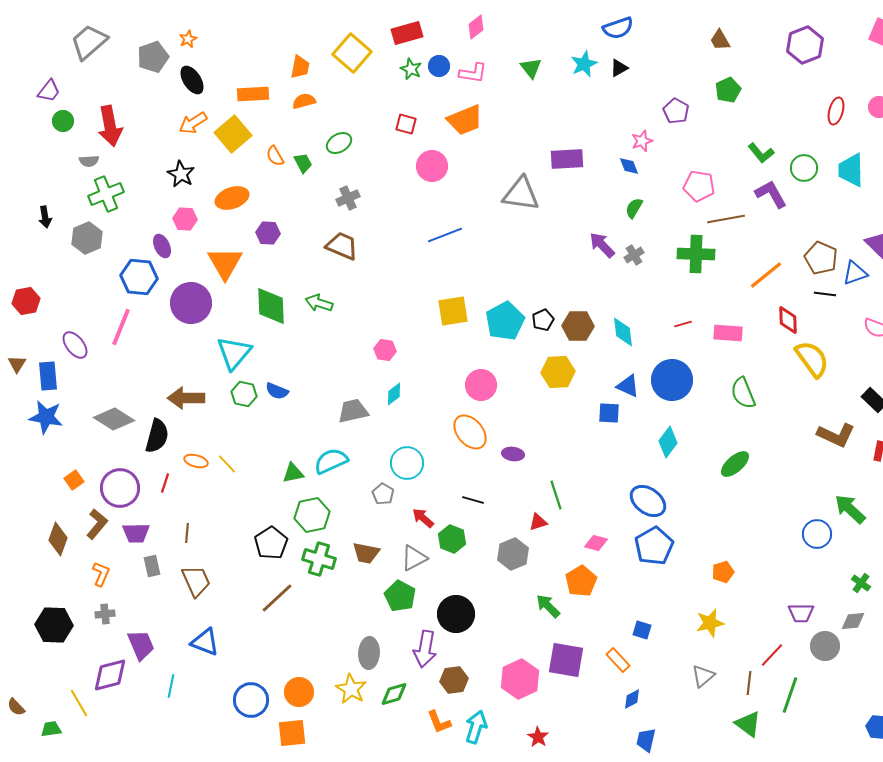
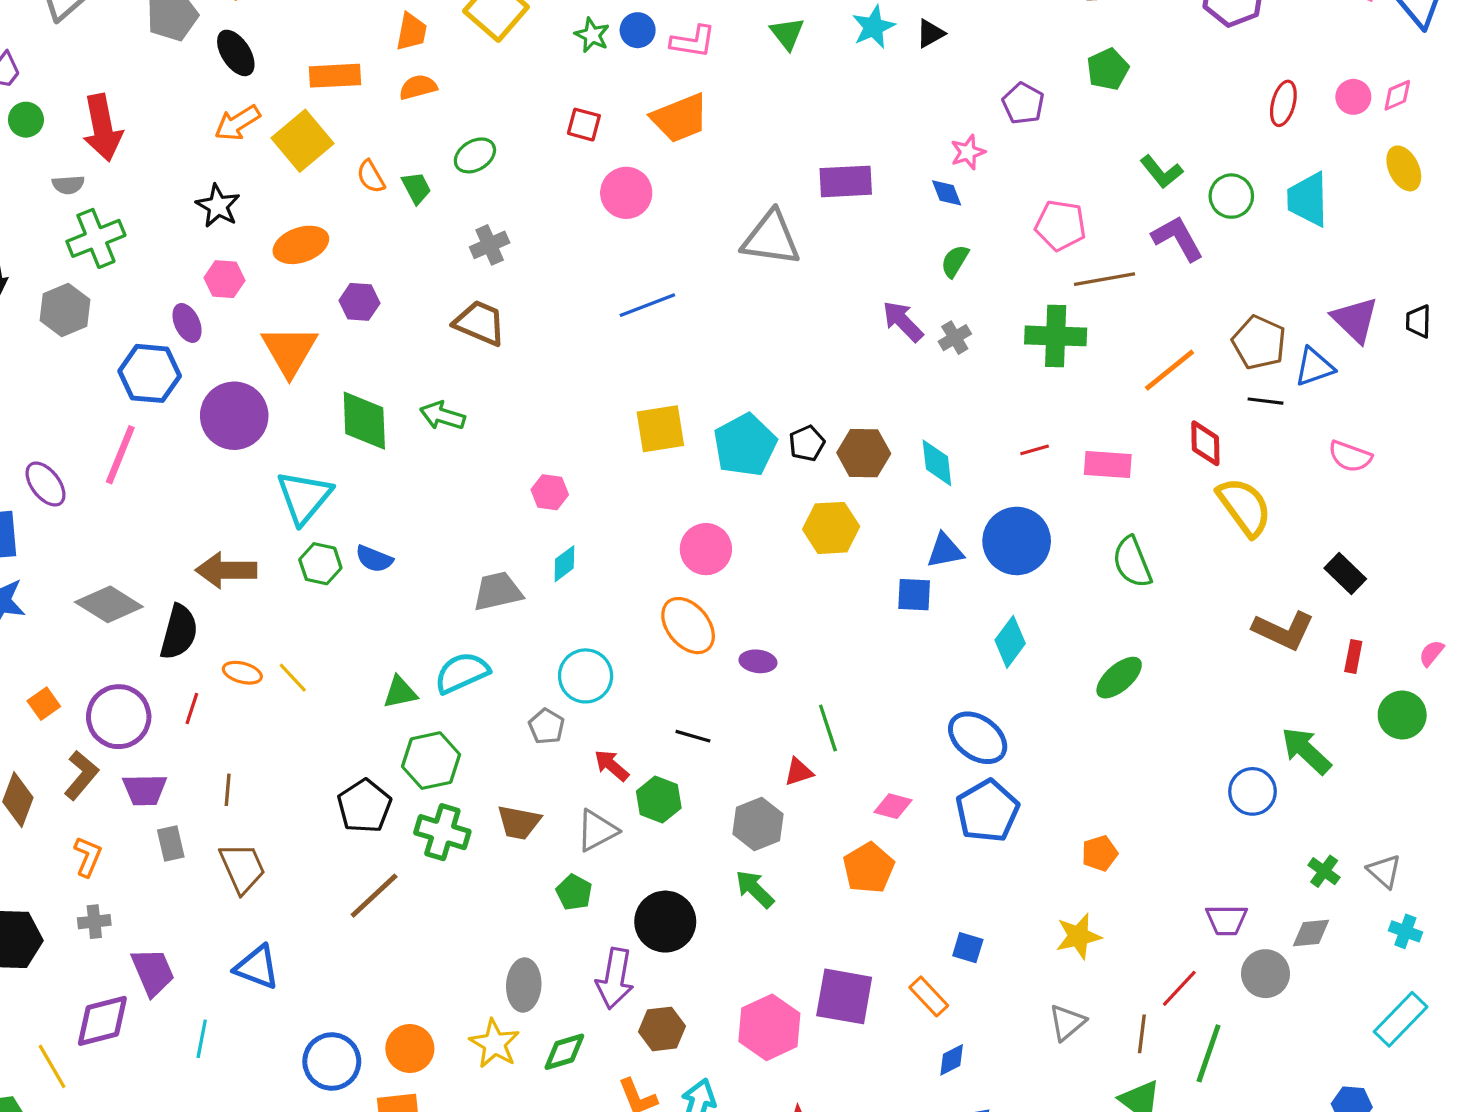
blue triangle: (628, 386) -> (945, 551), turned -35
green pentagon: (400, 596) -> (574, 892), size x0.7
green arrow: (548, 606) -> (755, 889), moved

